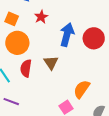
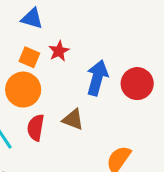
orange square: (12, 19) -> (29, 57), moved
brown triangle: (51, 63) -> (73, 119), turned -35

